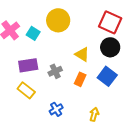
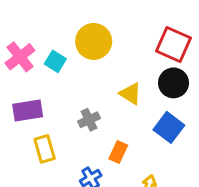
purple rectangle: (28, 65) -> (28, 111), moved
orange rectangle: (80, 79) -> (118, 152), moved
yellow rectangle: (26, 90) -> (45, 149), turned 36

